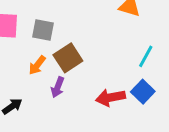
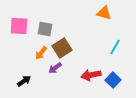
purple arrow: (58, 87) -> (55, 68), turned 32
blue square: (143, 92) -> (113, 80), moved

